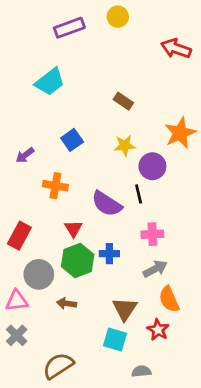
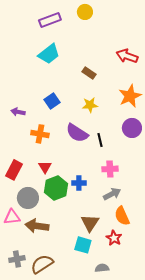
red arrow: (176, 48) -> (127, 56), moved
cyan trapezoid: (50, 82) -> (49, 54), moved
purple arrow: (25, 155) -> (18, 112), turned 48
purple circle: (152, 166) -> (132, 128), moved
purple semicircle: (107, 204) -> (77, 133), moved
red triangle: (73, 229) -> (45, 167), moved
brown arrow: (67, 303) -> (37, 226), moved, size x1.6
gray cross: (17, 335) -> (17, 259), moved, turned 35

